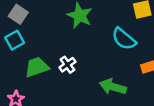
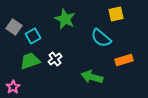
gray square: (18, 14) -> (14, 27), moved
cyan square: (15, 40) -> (33, 36), moved

